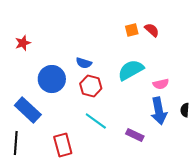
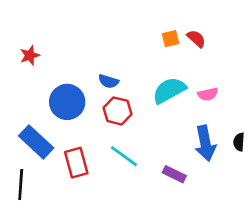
pink semicircle: (161, 84) -> (208, 94), moved
red rectangle: (63, 145) -> (76, 163), moved

